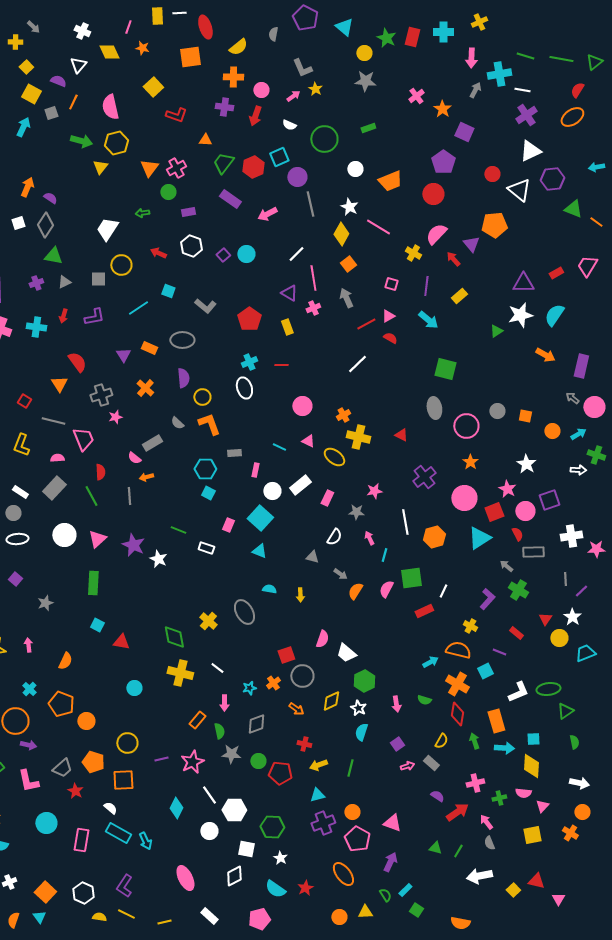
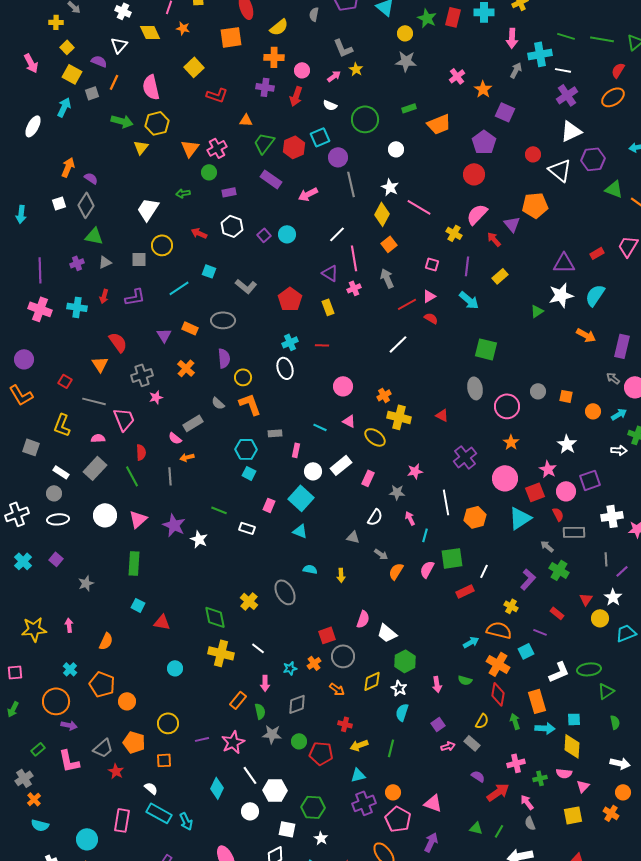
orange trapezoid: (390, 181) -> (439, 124), moved
orange square: (123, 780) -> (164, 760), size x0.7
cyan circle: (46, 823) -> (87, 839), moved

